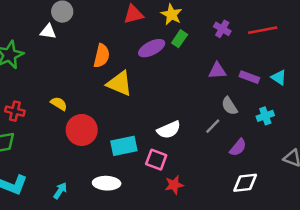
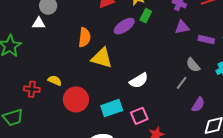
purple triangle: (217, 71) -> (182, 27), moved
red cross: (15, 111) -> (32, 89), moved
white semicircle: (169, 130) -> (139, 80), moved
purple semicircle: (238, 147) -> (198, 105), moved
pink square: (156, 160) -> (139, 116), turned -36

